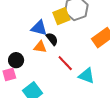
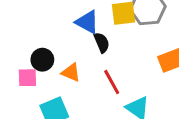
orange triangle: (40, 47) -> (71, 73), moved

